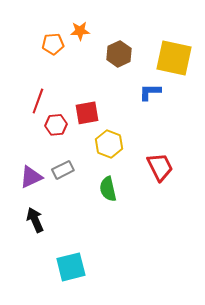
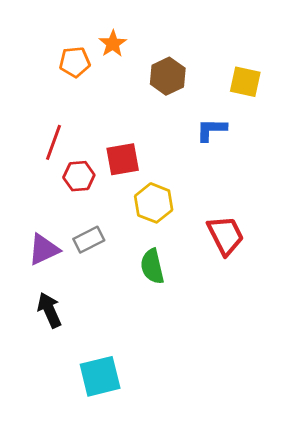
orange star: (80, 31) -> (113, 44), turned -30
yellow square: (174, 58) -> (245, 82), size x0.6

